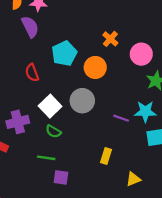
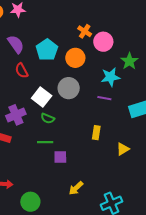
purple semicircle: (30, 27) -> (16, 44), moved
pink circle: (141, 54) -> (103, 42), moved
cyan star: (145, 112) -> (110, 77), moved

